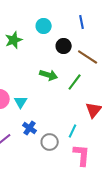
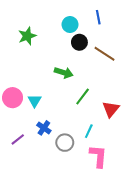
cyan circle: (44, 26) -> (70, 25), moved
green line: (75, 82) -> (83, 97), moved

